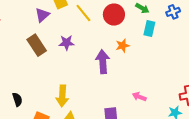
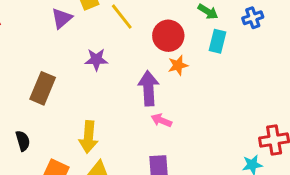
red circle: (114, 15) -> (168, 36), moved
brown rectangle: (37, 45) -> (43, 88), moved, turned 55
pink arrow: (139, 97) -> (161, 120), moved

